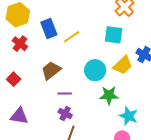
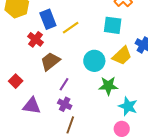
red cross: (20, 44) -> (35, 39), moved
red square: (14, 79) -> (16, 81), moved
purple line: (65, 94) -> (64, 84), turned -56
purple triangle: (19, 116) -> (32, 106), moved

